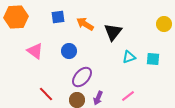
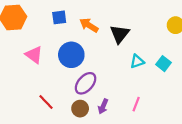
blue circle: (69, 51) -> (71, 55), size x1.5
cyan square: (153, 59) -> (163, 64), turned 32
pink line: (128, 96) -> (136, 104), turned -32

